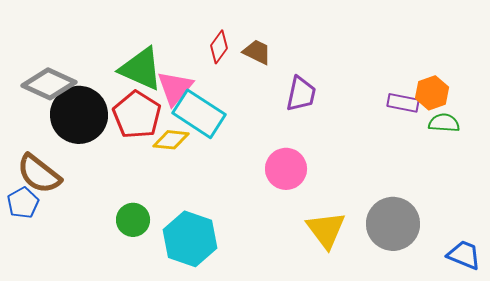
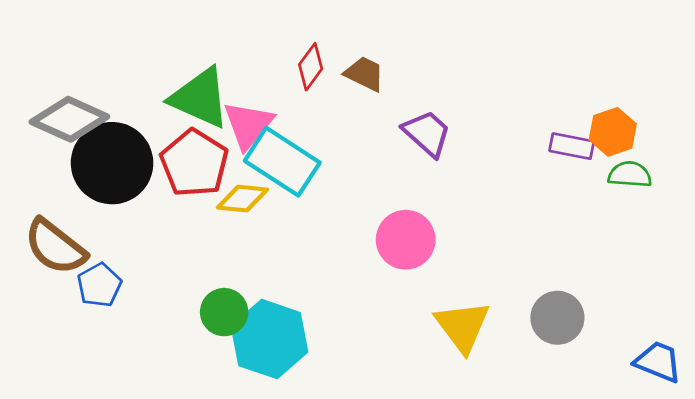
purple trapezoid: (301, 94) -> (427, 133), turned -60
blue pentagon: (23, 203) -> (99, 285), moved
green circle: (133, 220) -> (224, 312), moved
gray circle: (393, 224) -> (557, 318), size x0.7

